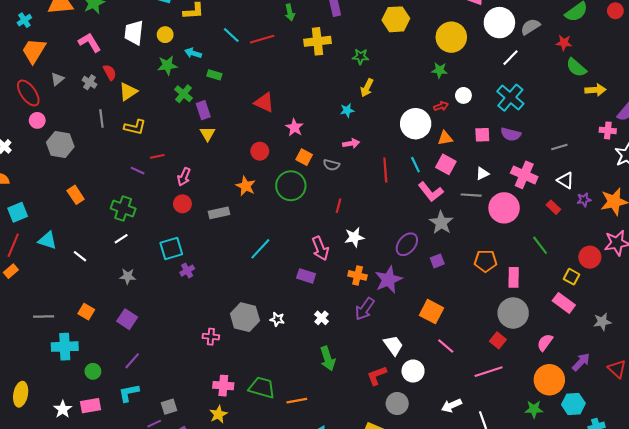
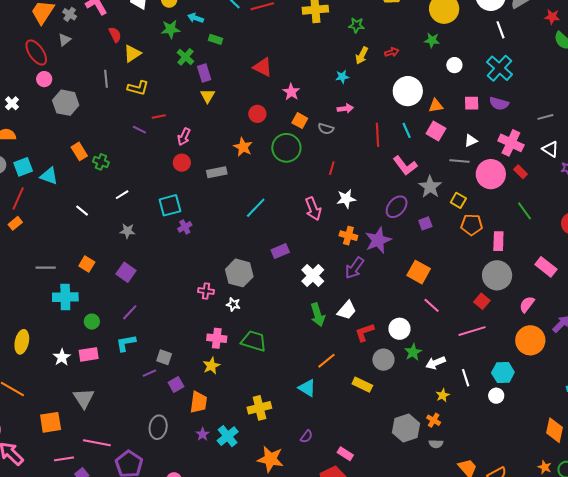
white line: (510, 58) -> (500, 30), turned -66
gray cross: (90, 82) -> (70, 14), moved
red arrow: (441, 106) -> (392, 52), moved
pink L-shape: (431, 192) -> (405, 166), moved
red rectangle: (553, 207) -> (521, 172), moved
green cross: (123, 208) -> (101, 162), moved, size x0.7
cyan triangle: (47, 240) -> (49, 176), moved
purple rectangle: (306, 276) -> (280, 251), moved, turned -42
yellow square: (571, 277) -> (458, 200), moved
white cross: (321, 318) -> (313, 276), size x1.6
white star: (277, 319) -> (233, 304), moved
white trapezoid: (393, 345) -> (347, 310), moved, turned 75
orange line: (297, 401) -> (327, 361), moved, turned -30
cyan hexagon: (573, 404) -> (503, 372), moved
gray square: (169, 407) -> (164, 357), turned 35
green star: (534, 409) -> (413, 352), moved, turned -30

